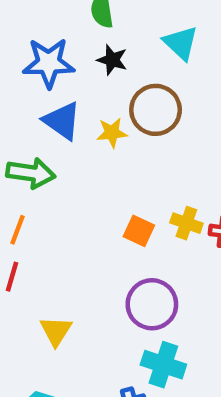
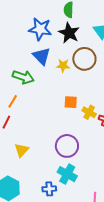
black star: (112, 60) -> (69, 33), size x1.5
orange square: (139, 231) -> (71, 102), moved, turned -32

